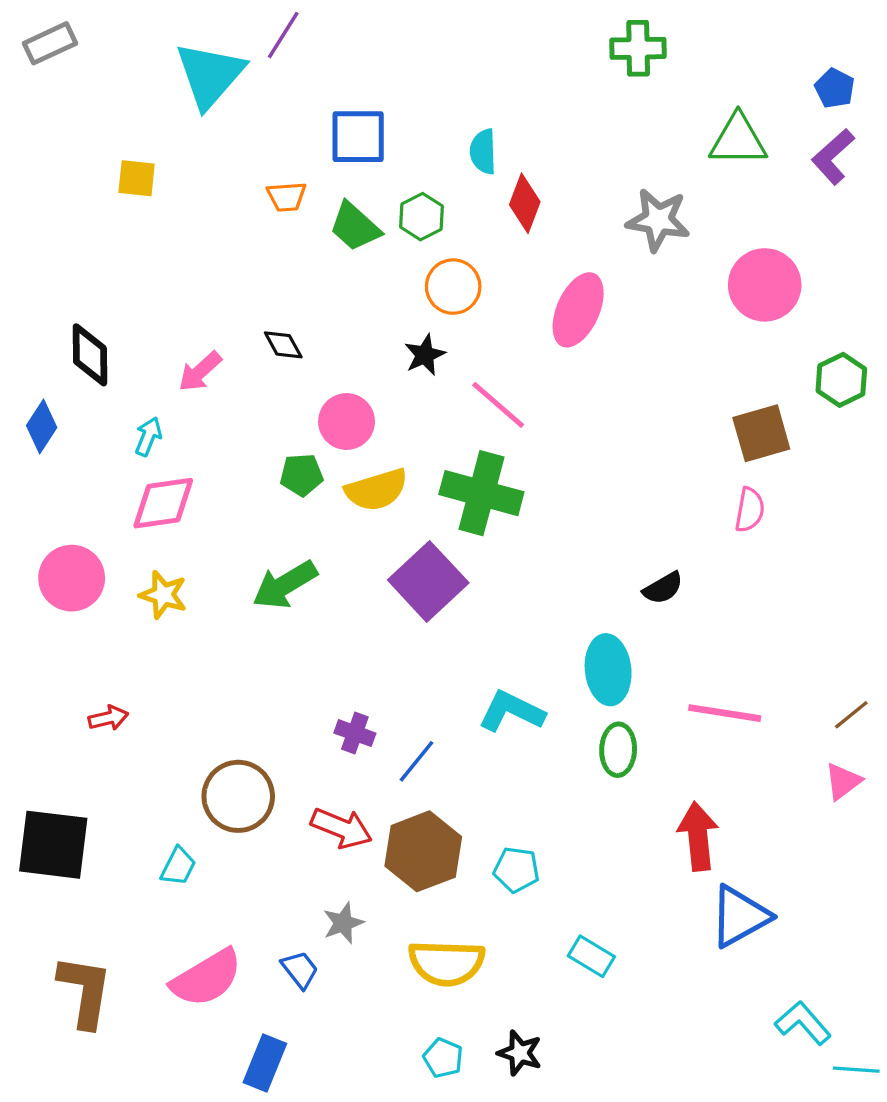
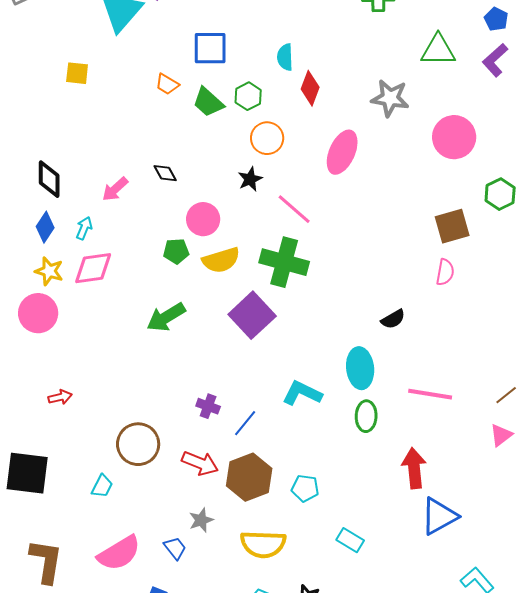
orange trapezoid: (287, 197) -> (167, 84), turned 35
blue diamond: (42, 426) -> (45, 227), moved
yellow star: (163, 595) -> (49, 271), moved

